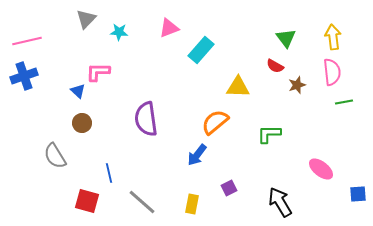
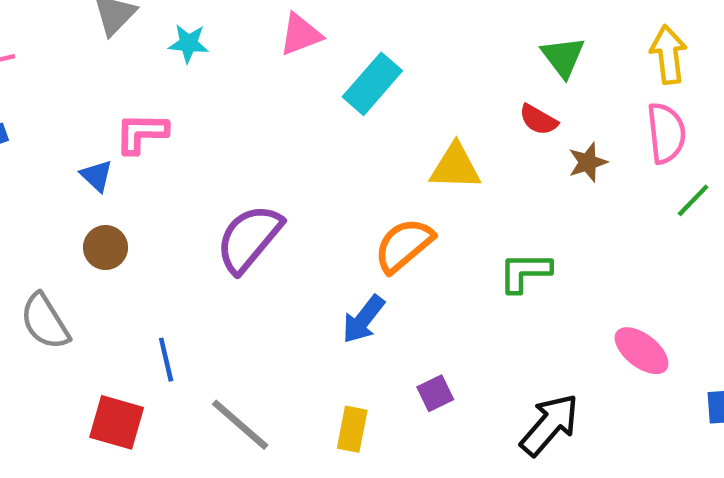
green line: (344, 102) -> (693, 200), turned -36
purple semicircle: (146, 119) -> (249, 239), turned 48
black arrow: (280, 202) -> (550, 425), turned 72

